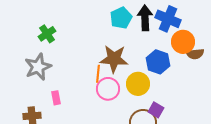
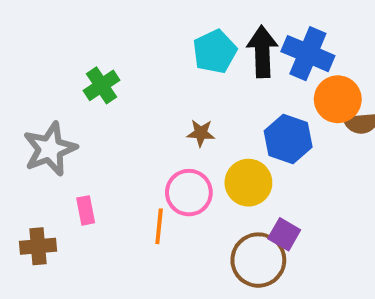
green cross: (47, 34) -> (102, 85), moved
brown star: (114, 59) -> (201, 133), size x0.5
orange line: (98, 74) -> (159, 226), moved

